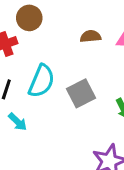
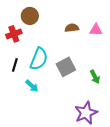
cyan arrow: (18, 122) -> (32, 86), moved

